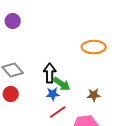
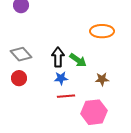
green arrow: (62, 84) -> (78, 60), moved
red line: (58, 112) -> (66, 96), turned 30

